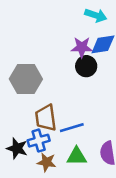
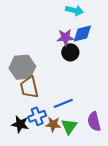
brown trapezoid: (46, 118) -> (29, 87), moved
green triangle: (77, 156) -> (69, 126), turned -48
brown star: (46, 162) -> (53, 124), moved

